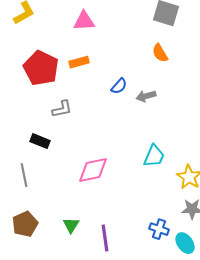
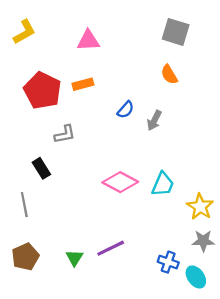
gray arrow: (146, 96) -> (154, 120), turned -48
black rectangle: (40, 141) -> (41, 168), turned 36
pink diamond: (93, 170) -> (120, 182), moved, turned 40
purple line: (105, 238) -> (111, 248), moved, turned 72

